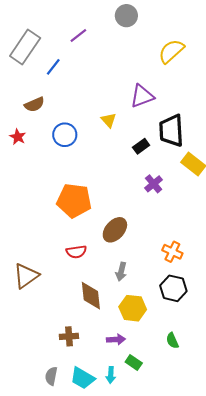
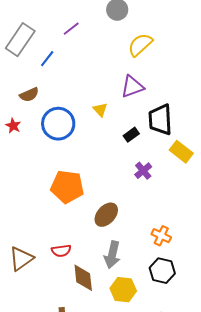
yellow semicircle: (171, 51) -> (140, 45), moved
blue circle: (65, 135) -> (58, 124), size x1.4
red semicircle: (76, 252) -> (61, 251), moved
gray arrow: (121, 272) -> (112, 255), size x1.5

